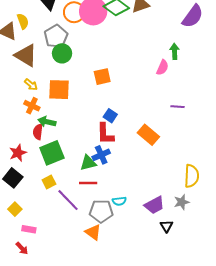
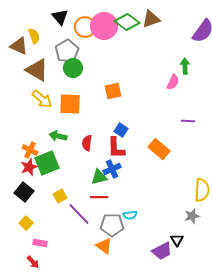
yellow arrow: (31, 85) -> (42, 99), size x1.5
orange cross: (32, 106) -> (30, 150), moved
red semicircle: (38, 132) -> (87, 143), moved
green square: (52, 153) -> (47, 163), moved
purple trapezoid: (154, 205) -> (162, 251), moved

